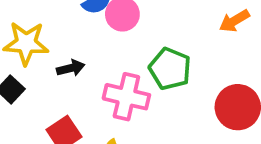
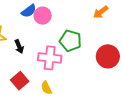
black arrow: (71, 68) -> (19, 47), turned 88

